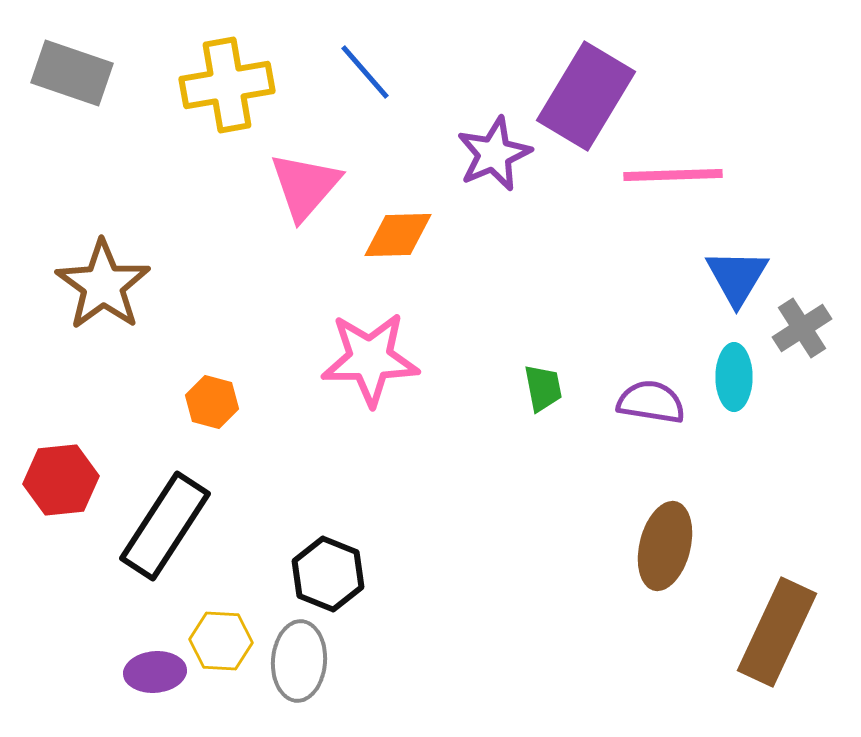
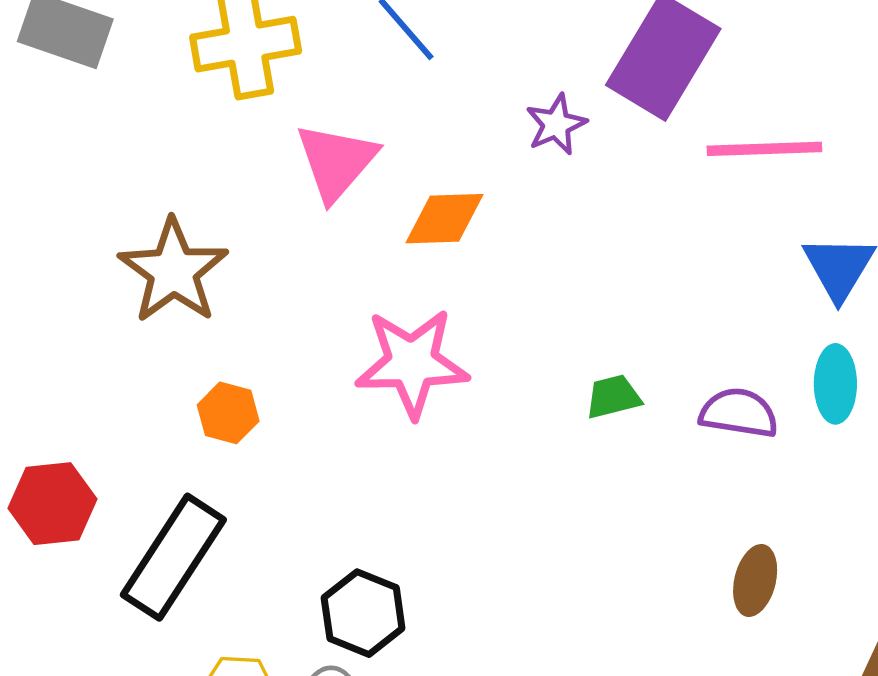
purple star: (494, 154) -> (556, 124), size x0.7
brown star: (103, 285) -> (173, 271), moved
green trapezoid: (543, 388) -> (613, 397), turned -93
brown ellipse: (665, 546) -> (755, 580), size x0.7

